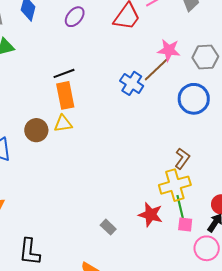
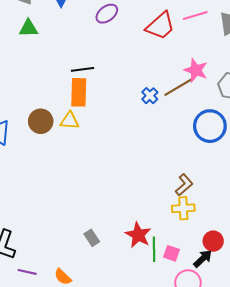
blue cross: (132, 83) -> (150, 96), size x0.7
yellow cross: (175, 185) -> (183, 208), moved, size x0.7
green line: (180, 207) -> (154, 249), moved

